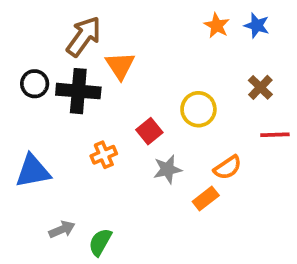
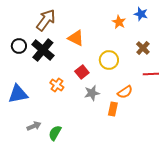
orange star: (217, 25) -> (119, 22), moved
orange triangle: (120, 66) -> (76, 38), moved, turned -30
black cross: (78, 91) -> (43, 50), turned 35
orange cross: (104, 155) -> (57, 85), turned -32
orange rectangle: (206, 198) -> (113, 109), turned -40

